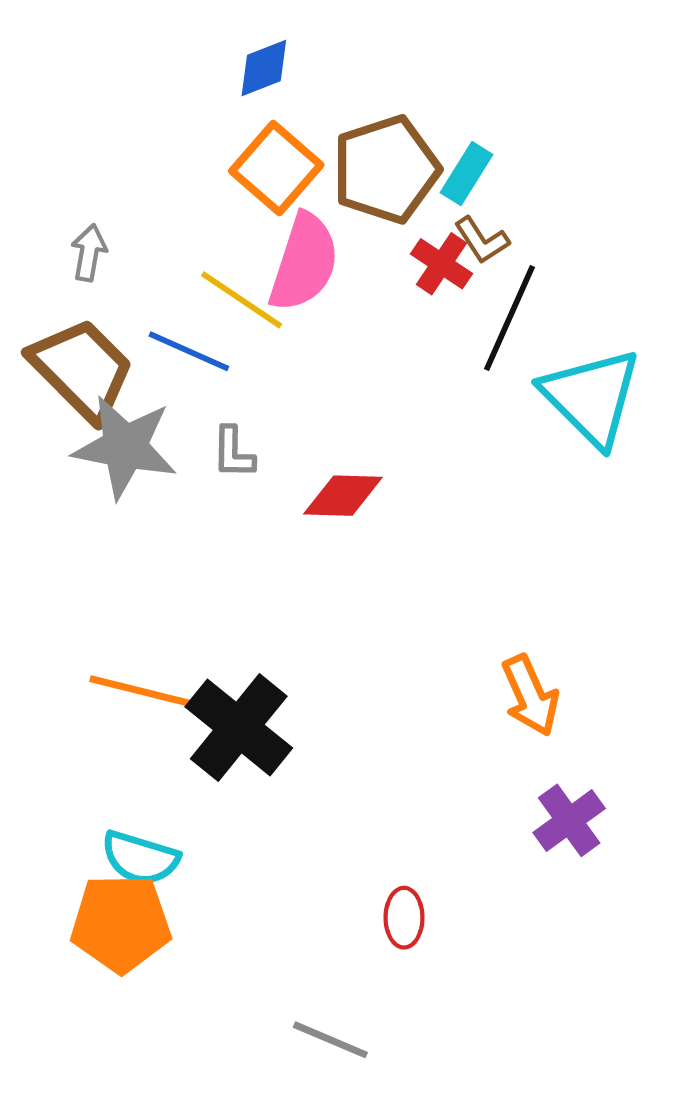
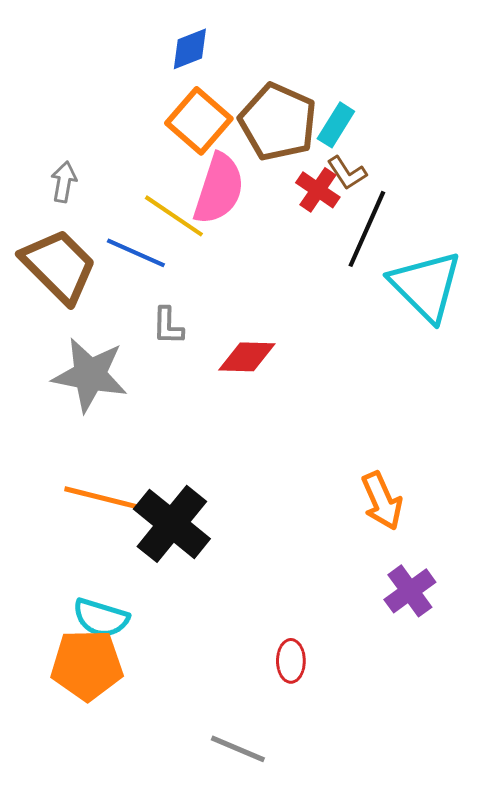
brown pentagon: (386, 169) -> (278, 122), turned -30
gray star: (125, 447) -> (90, 375), moved

